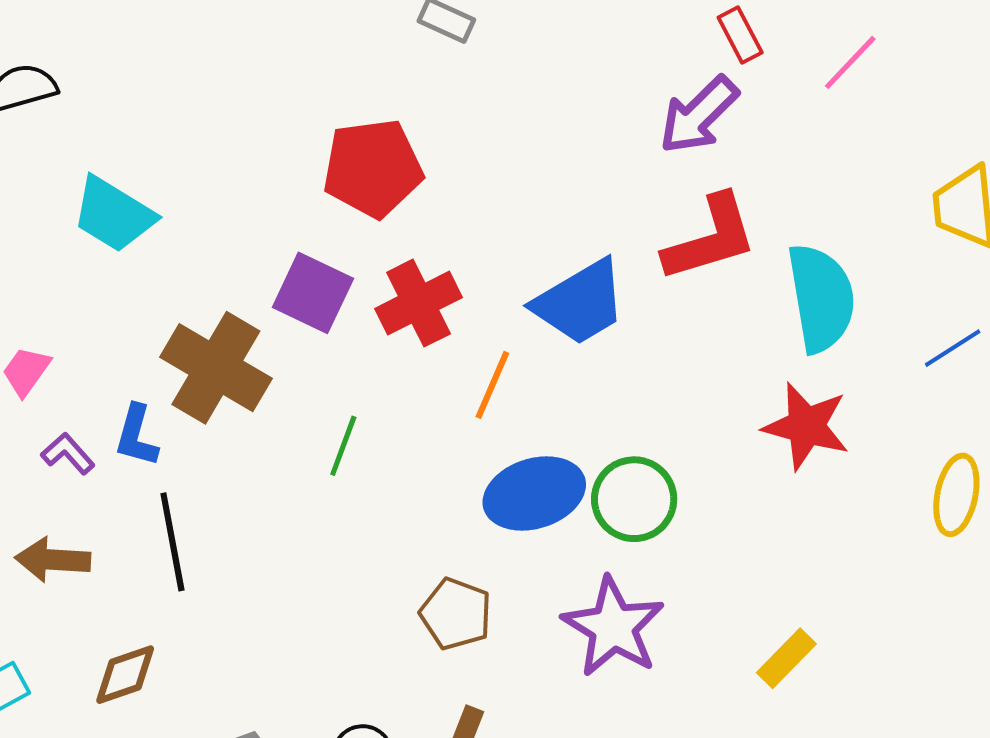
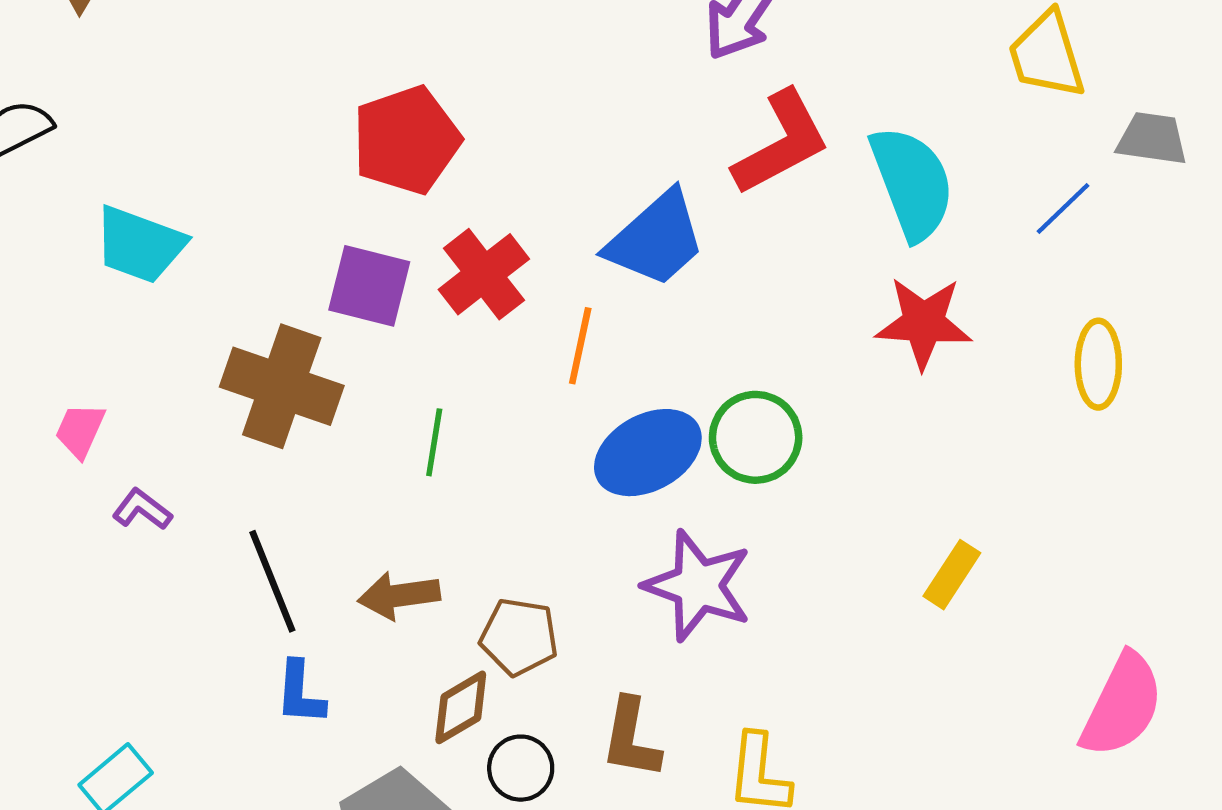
blue L-shape: (136, 436) -> (300, 693), moved
brown arrow: (53, 560) -> (399, 595), moved
brown pentagon: (456, 614) -> (519, 637), moved
purple star: (613, 627) -> (698, 586), moved
brown diamond: (125, 675) -> (461, 707), moved

